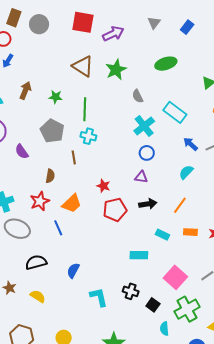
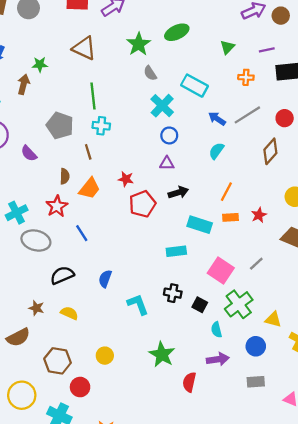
green star: (116, 70) -> (139, 44), moved
green star: (56, 97) -> (40, 64), moved
orange trapezoid: (72, 204) -> (89, 188), moved
orange line: (180, 205) -> (226, 192), moved
cyan rectangle: (162, 235) -> (200, 225), size x1.5

